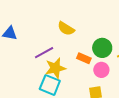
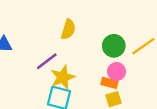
yellow semicircle: (66, 28) -> (68, 29), turned -96
orange rectangle: (84, 58) -> (109, 83), moved

